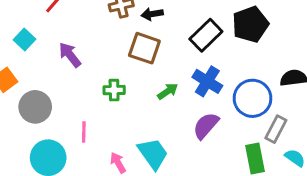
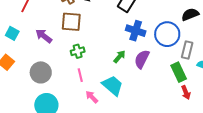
brown square: (144, 48) -> (71, 22), moved
green arrow: (168, 91) -> (119, 57), moved
gray circle: (35, 107) -> (41, 72), moved
pink line: (84, 132) -> (80, 75), moved

